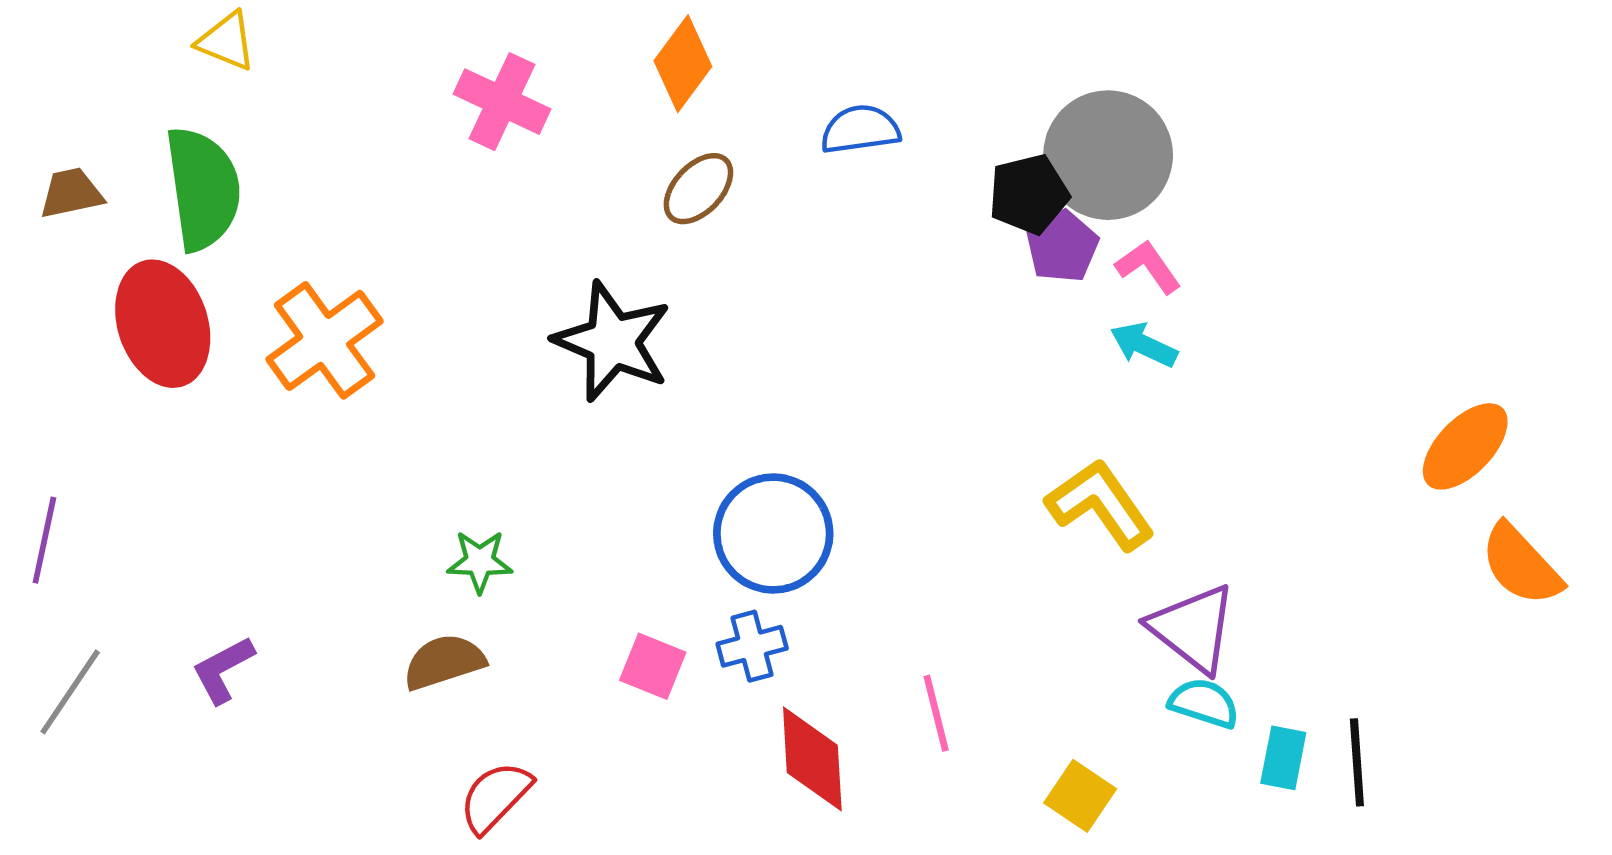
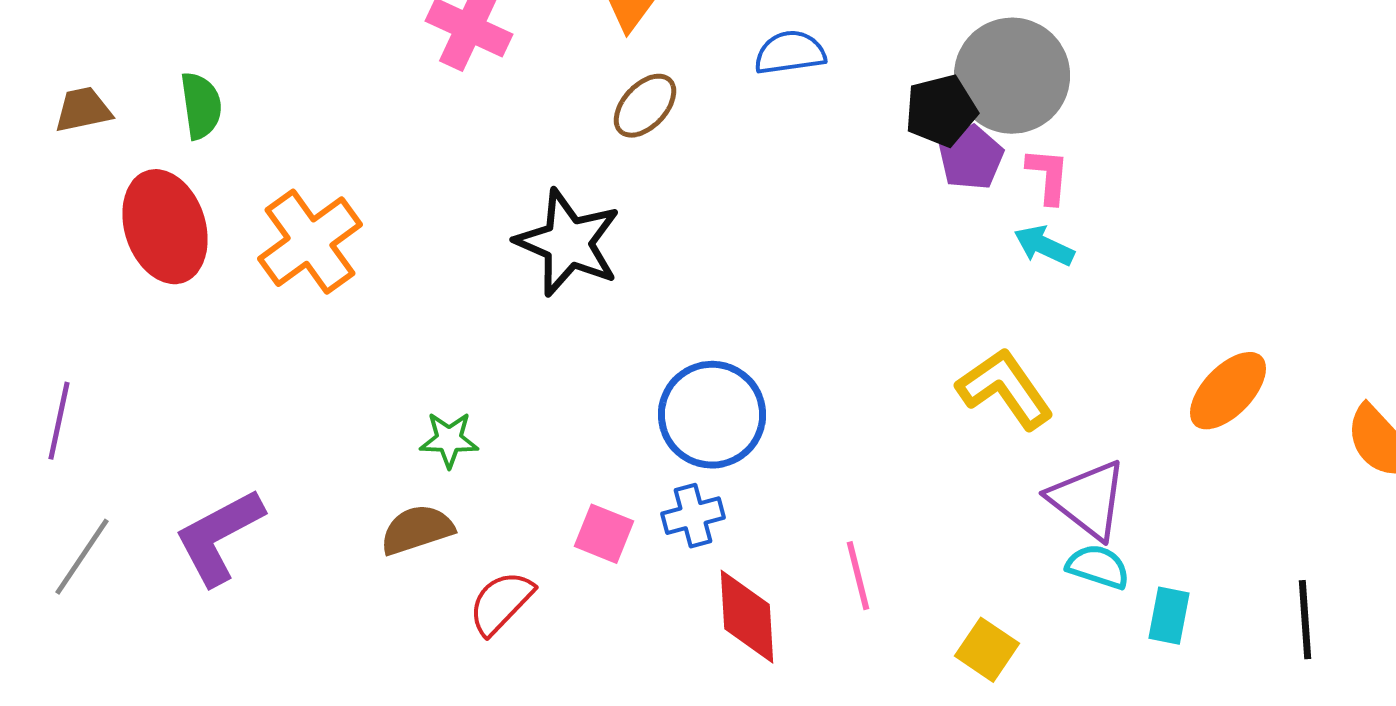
green semicircle: (203, 189) -> (201, 106), size x0.6
pink L-shape: (1148, 267) -> (1048, 176), turned 40
orange ellipse: (1465, 446) -> (1228, 391), moved
purple L-shape: (223, 670) -> (219, 537), size x1.6
black line: (1357, 762) -> (1305, 620), moved
red semicircle: (495, 797) -> (501, 603), moved

